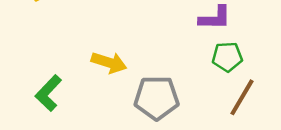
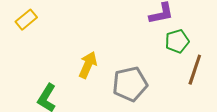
yellow arrow: (109, 63) -> (88, 65), turned -72

